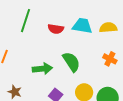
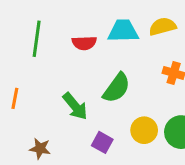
green semicircle: (71, 62) -> (117, 88), turned 80
green arrow: (42, 69) -> (75, 106), turned 66

